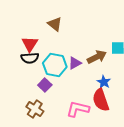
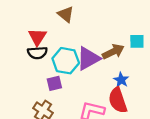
purple triangle: (75, 63) -> (88, 58), size x1.6
purple square: (45, 85) -> (54, 83), turned 32

